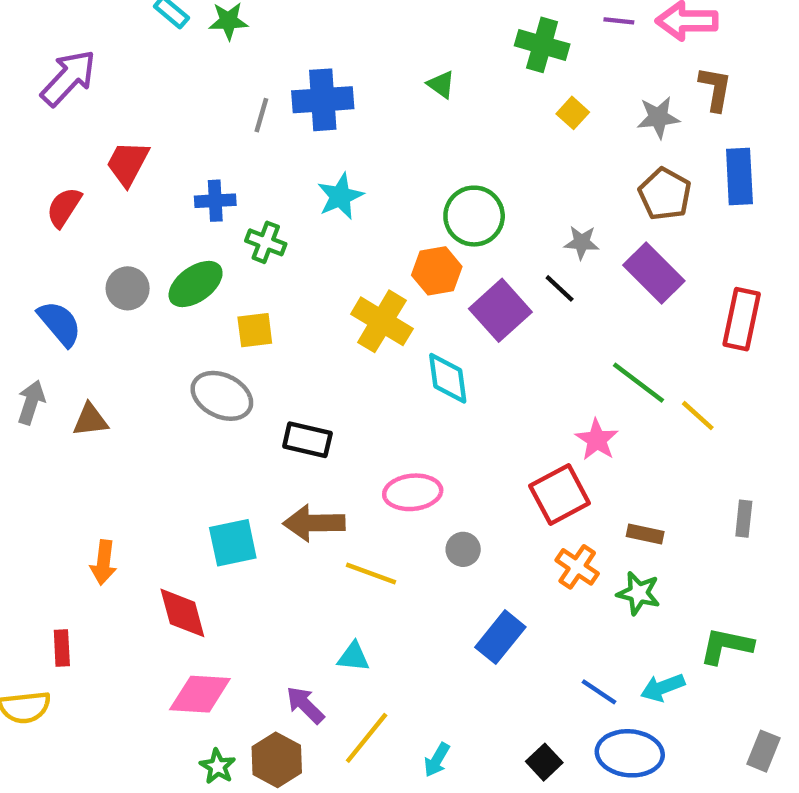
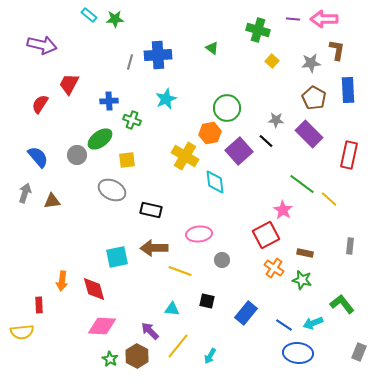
purple arrow: (68, 78) -> (42, 45), turned 60
gray circle: (128, 288) -> (77, 155), moved
orange arrow: (103, 563) -> (62, 281), moved
blue rectangle: (500, 637) -> (246, 313), moved
green L-shape: (726, 646) -> (342, 304), turned 40
black square: (544, 762) -> (207, 301), moved, turned -35

